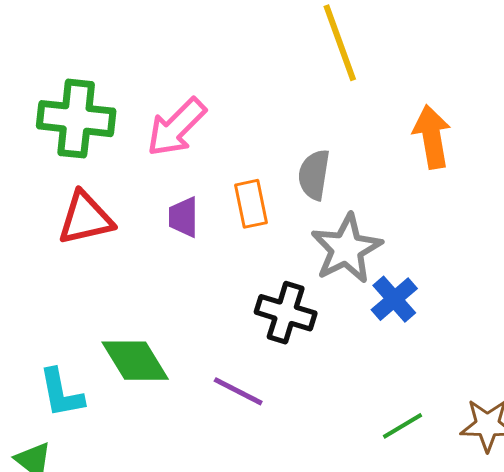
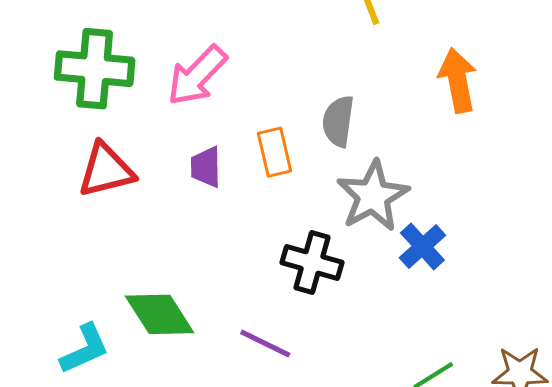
cyan L-shape: (61, 393) -> (85, 349), turned -102

